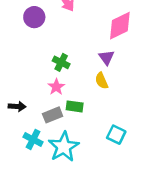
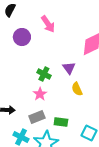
purple triangle: (106, 57) -> (69, 68), moved
green rectangle: (75, 106) -> (61, 122), moved

